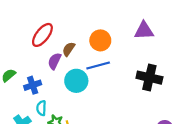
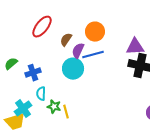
purple triangle: (144, 31) -> (135, 47), moved
purple semicircle: (54, 61) -> (78, 51), moved

